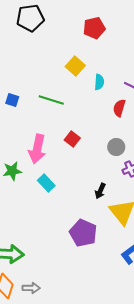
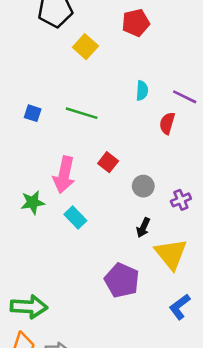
yellow square: (75, 66) -> (85, 47), moved
gray circle: (116, 147) -> (143, 186), moved

